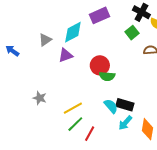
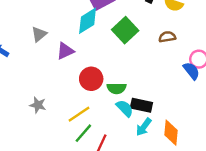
cyan diamond: (73, 32) -> (88, 21), moved
green square: (132, 33) -> (125, 30), moved, size x1.5
red circle: (100, 65) -> (91, 79), moved
green semicircle: (107, 76) -> (117, 88), moved

